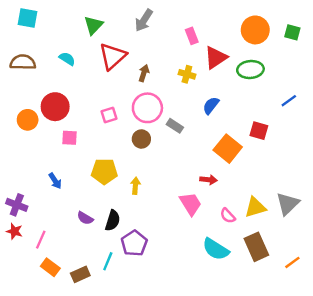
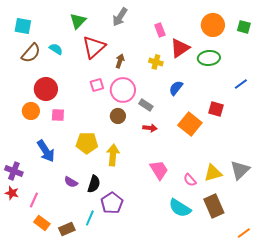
cyan square: (28, 18) -> (23, 26), moved
brown semicircle: (23, 62) -> (31, 53), moved, turned 130
pink square: (109, 115) -> (97, 85), moved
orange circle: (28, 120) -> (31, 111), moved
red arrow: (209, 180) -> (150, 128), moved
blue arrow: (55, 181) -> (46, 151), size x1.6
yellow arrow: (135, 186) -> (113, 155), size x1.5
orange line: (292, 262) -> (244, 233), moved

